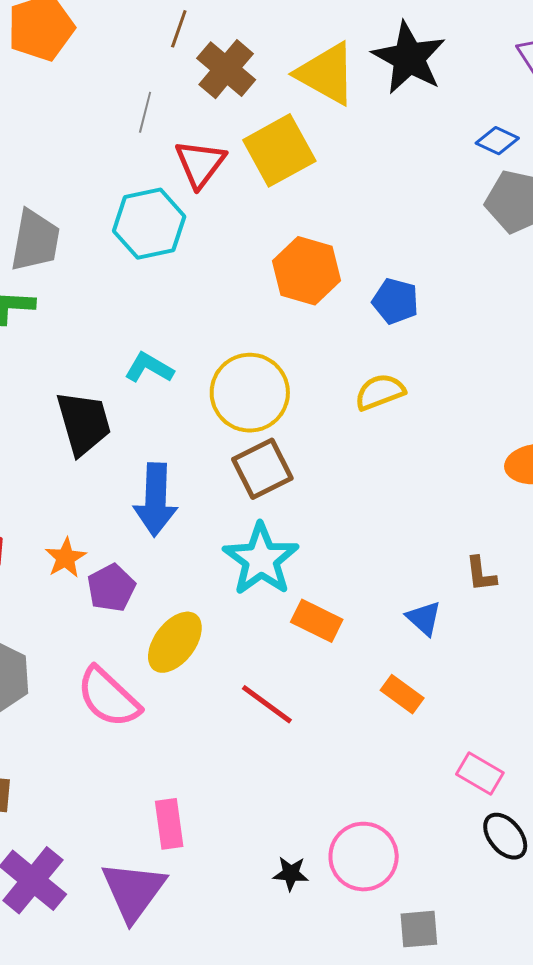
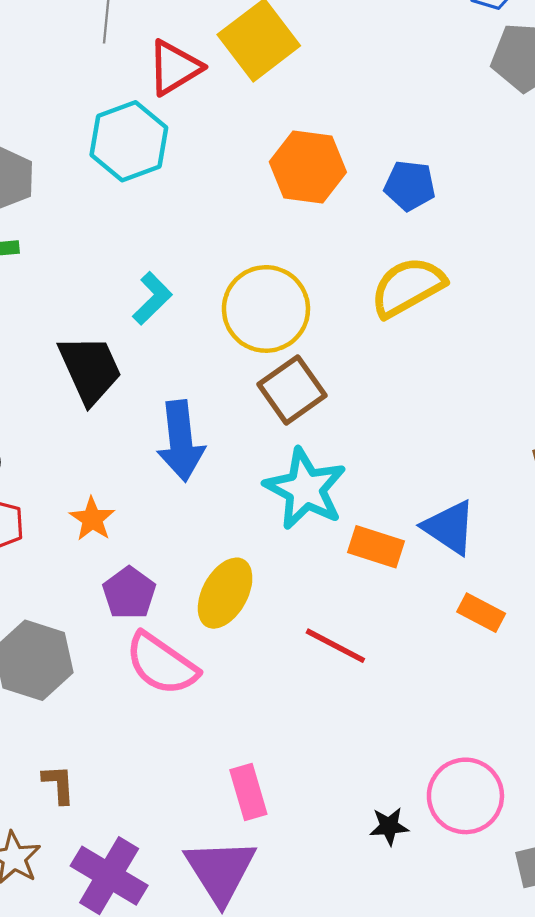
red triangle: (200, 164) -> (175, 67), turned 30
cyan L-shape: (149, 368) -> (152, 298), turned 114
yellow semicircle: (380, 392) -> (408, 287), size x1.4
purple pentagon: (111, 588) -> (129, 593), moved
blue triangle: (424, 618) -> (449, 527), moved, size x1.4

